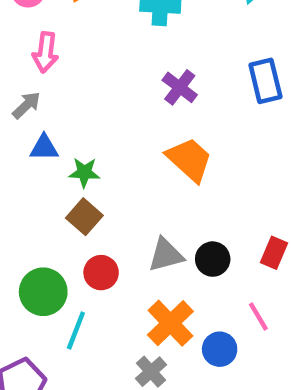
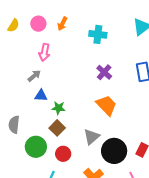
gray triangle: (166, 255) -> (92, 137), moved, turned -30
black circle: (213, 259) -> (114, 151), size x1.6
green circle: (43, 292) -> (36, 147), moved

